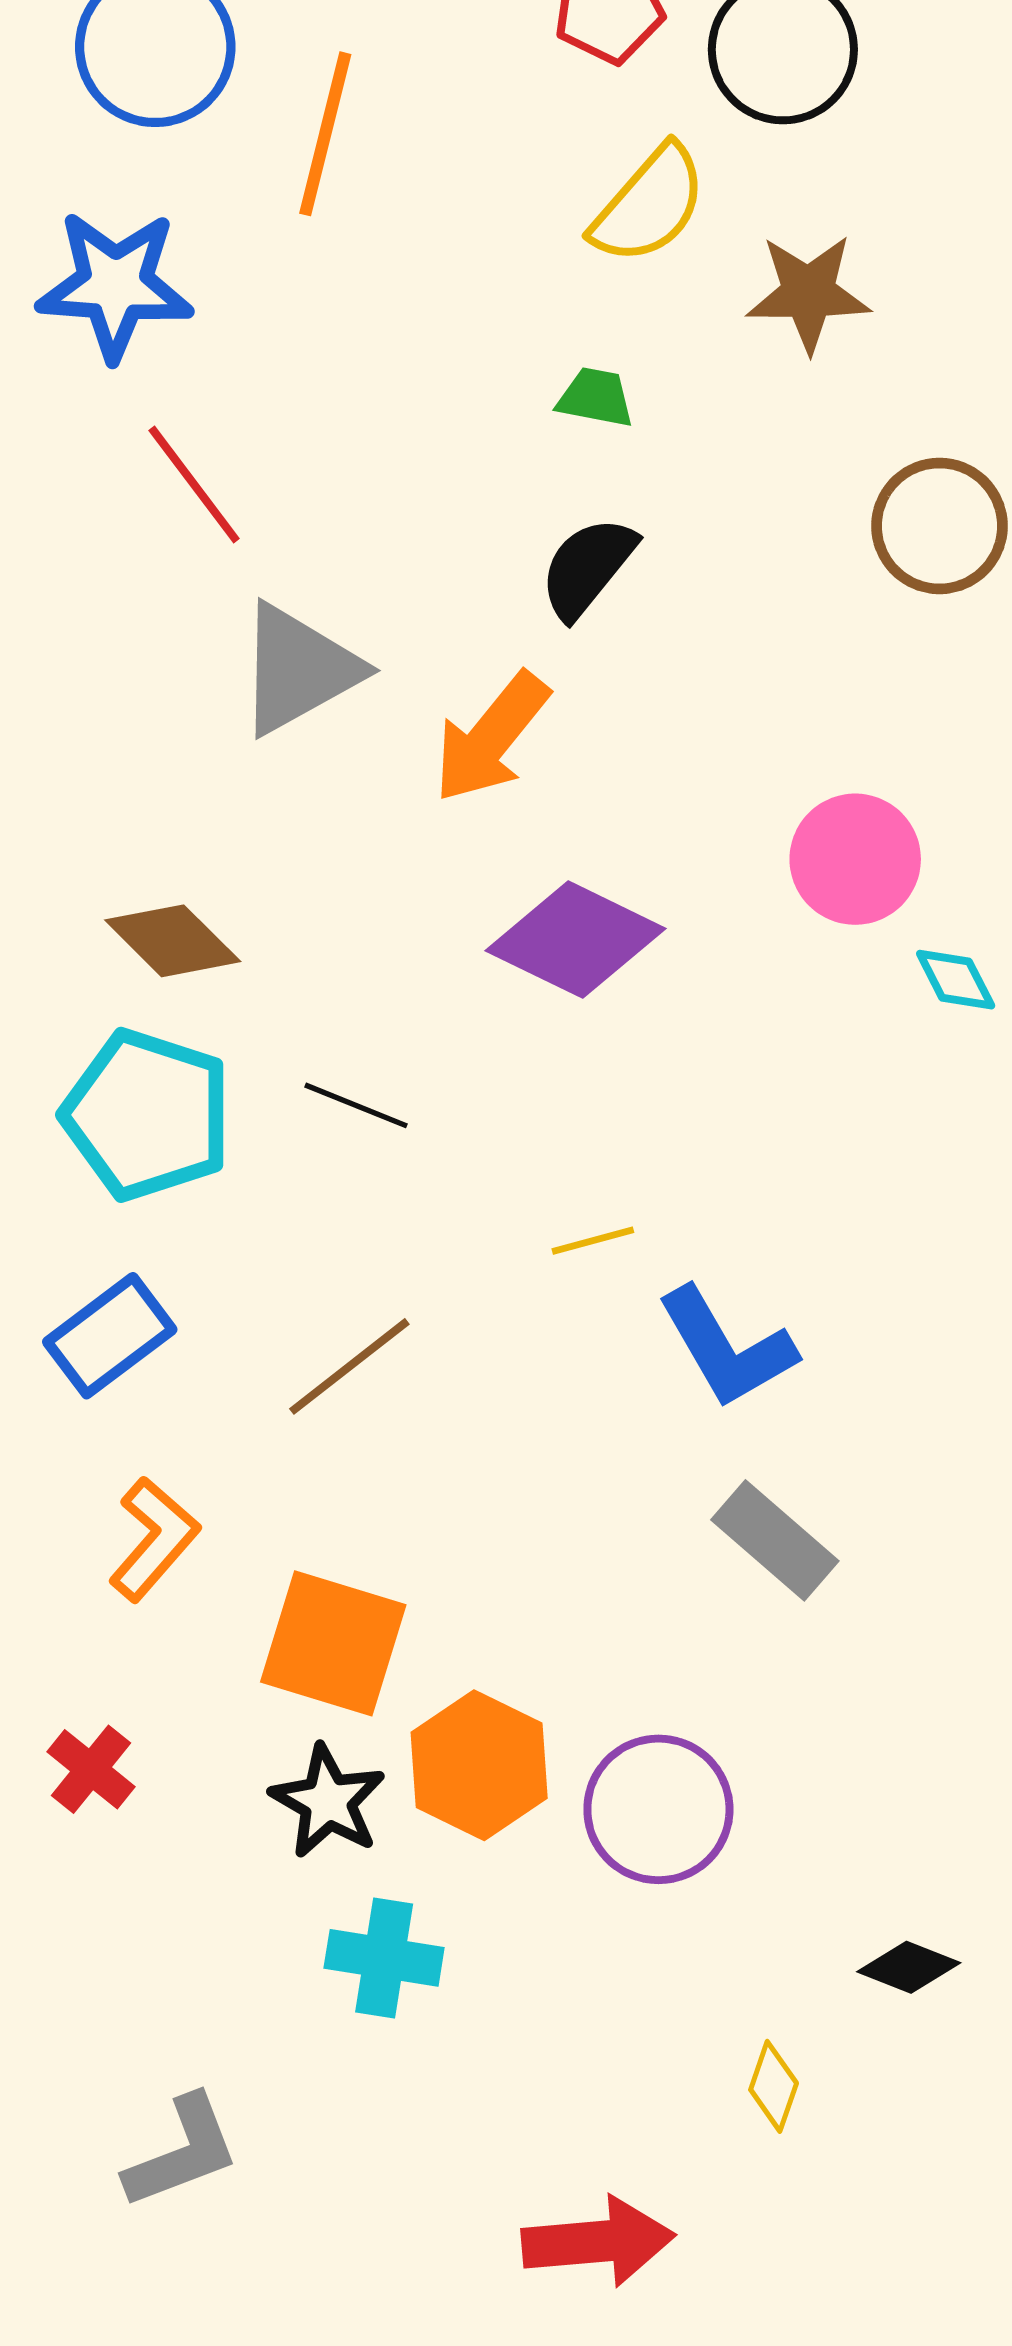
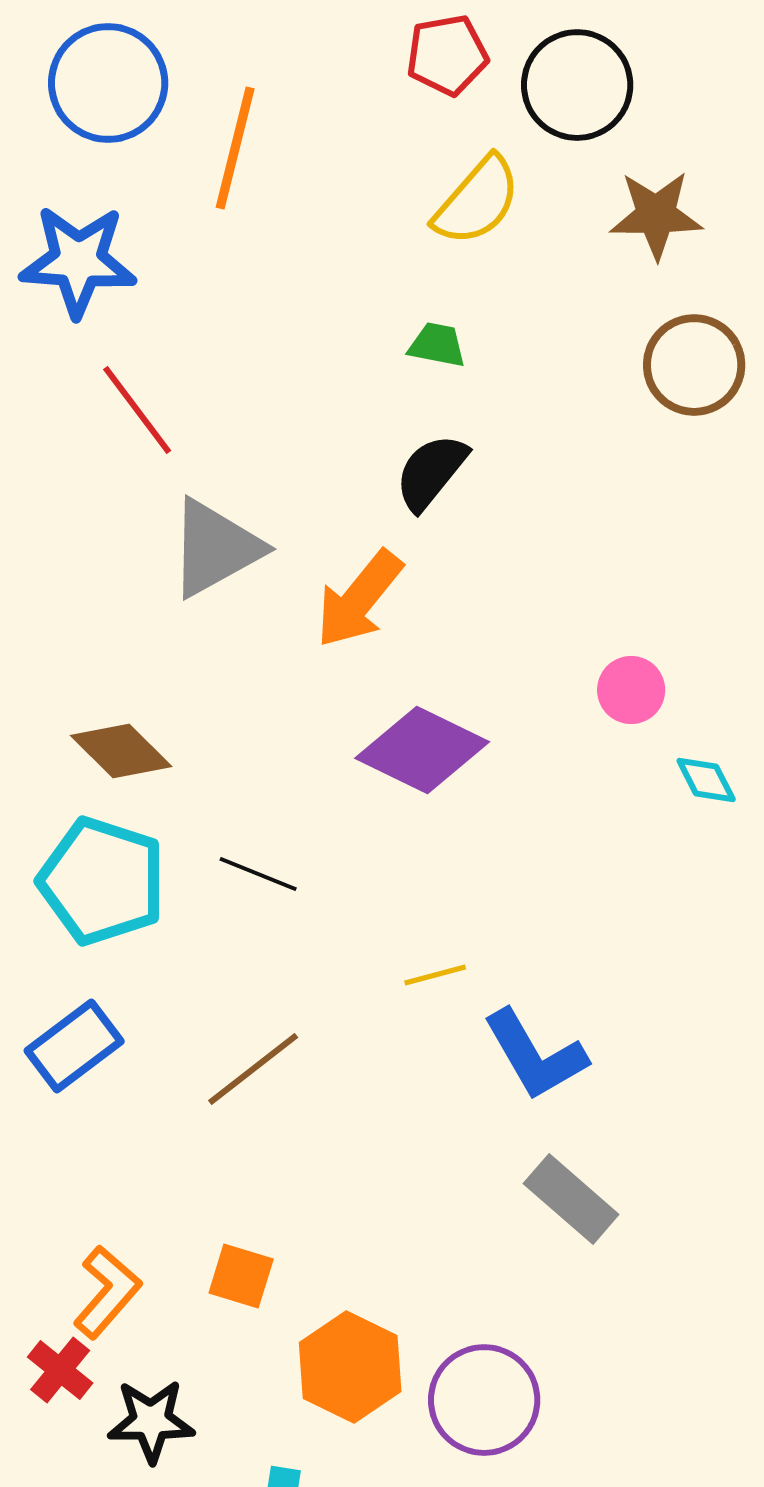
brown star: (808, 293) -> (656, 215), moved
brown circle: (939, 526) -> (694, 365), moved
pink circle: (855, 859) -> (631, 690), size x0.7
orange L-shape: (154, 1539) -> (107, 1292), moved
orange square: (333, 1643) -> (241, 1276), size x0.6
black star: (328, 1801) -> (151, 1421), moved, turned -30

